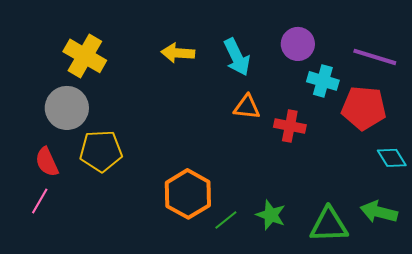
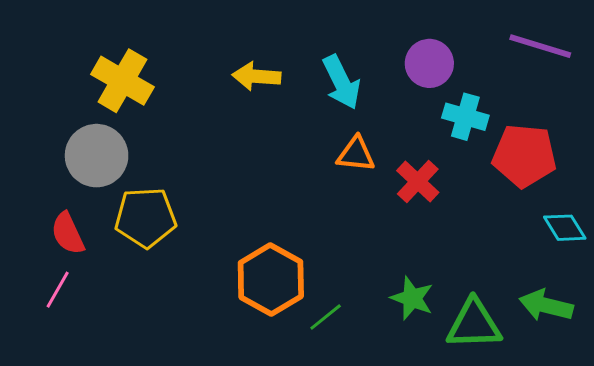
purple line: (375, 57) -> (540, 46), moved
red cross: (290, 126) -> (418, 182), turned 32
green star: (271, 215) -> (412, 298), moved

